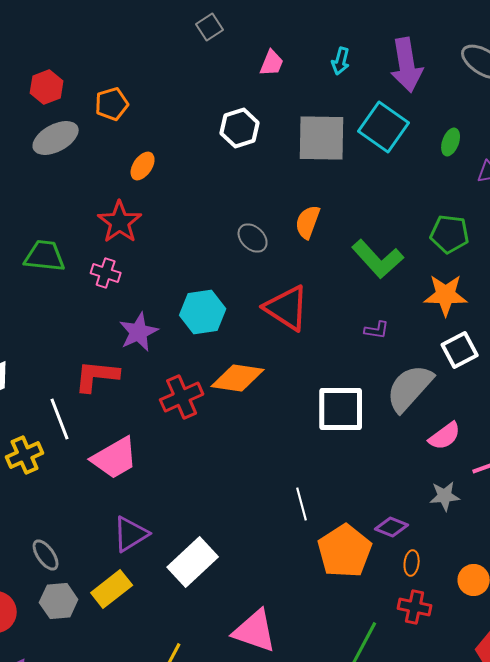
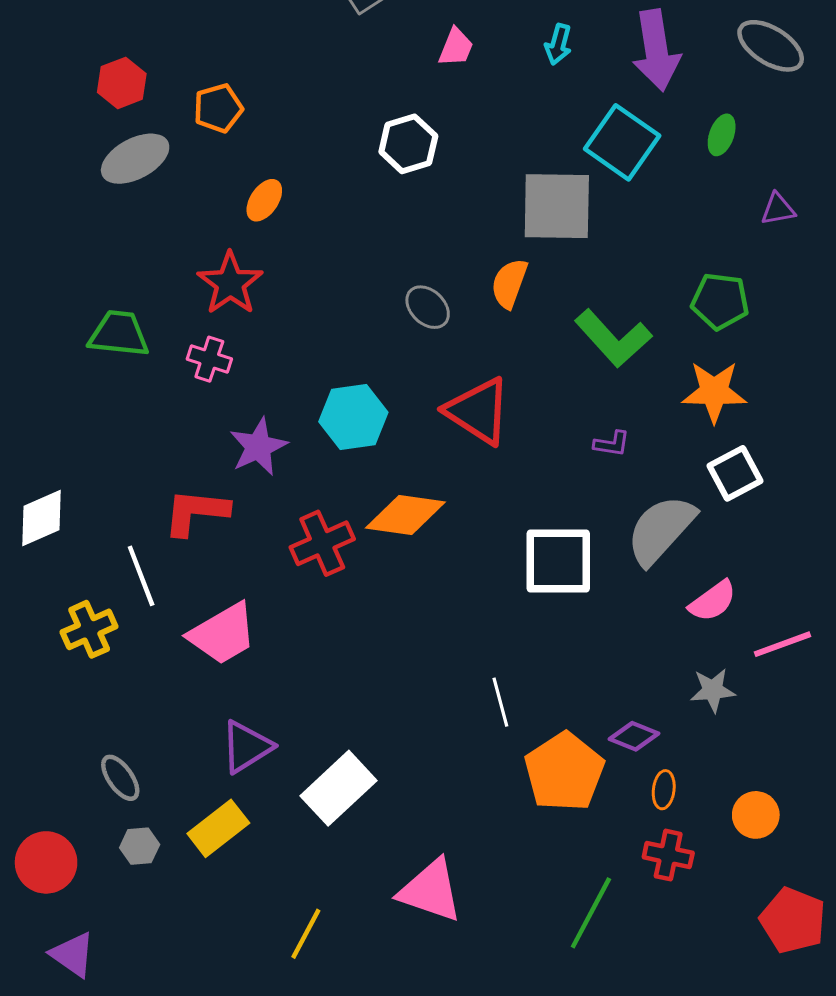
gray square: (322, 138) -> (557, 206), moved
green ellipse: (451, 142) -> (722, 135), moved
gray hexagon: (59, 601) -> (140, 846), size x0.7

